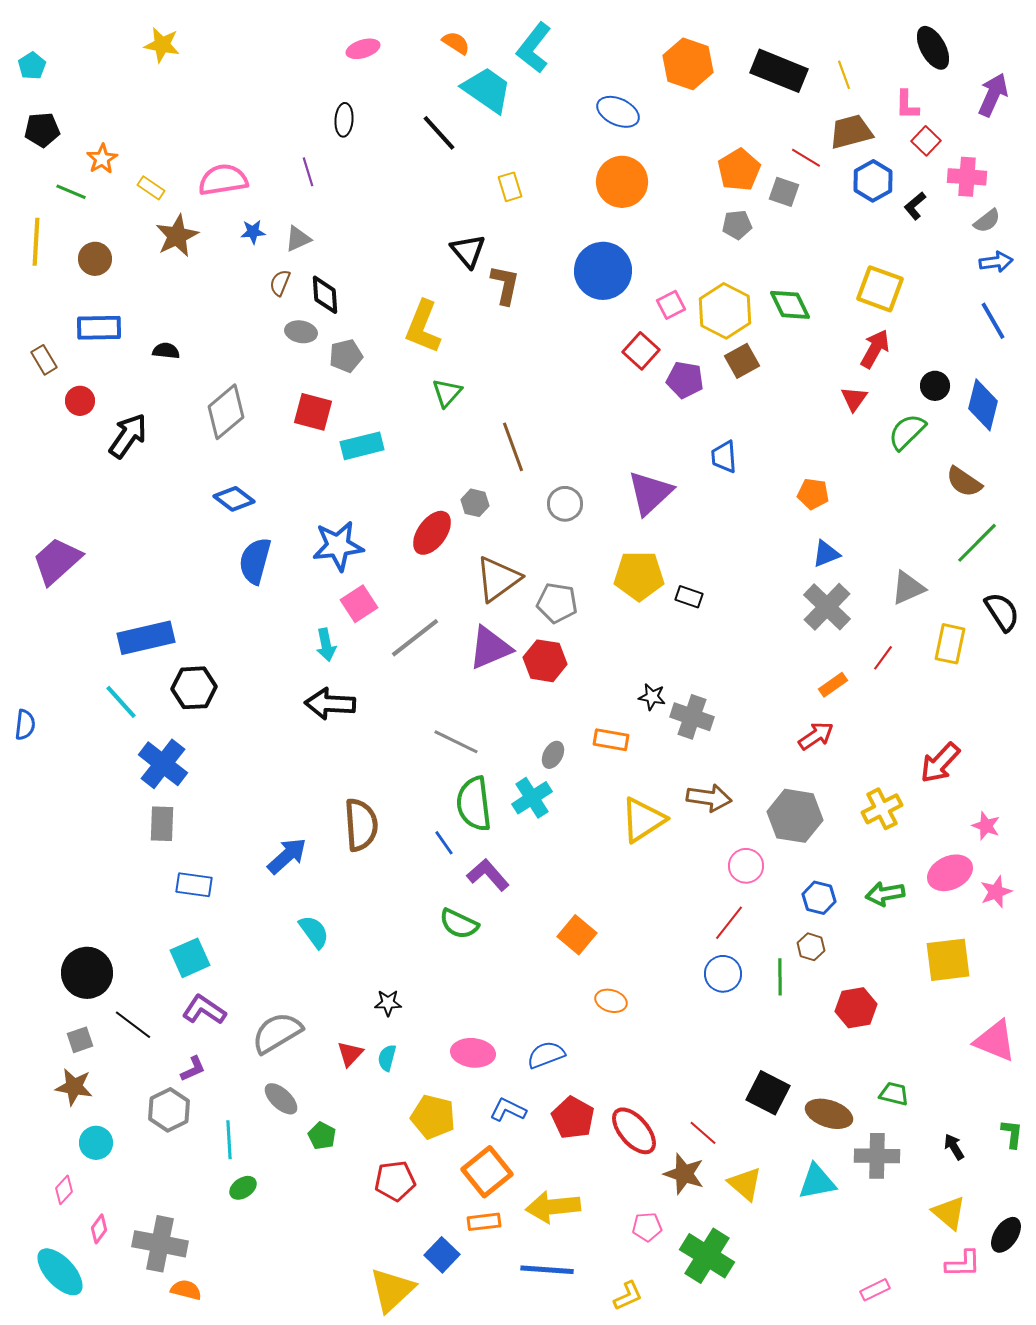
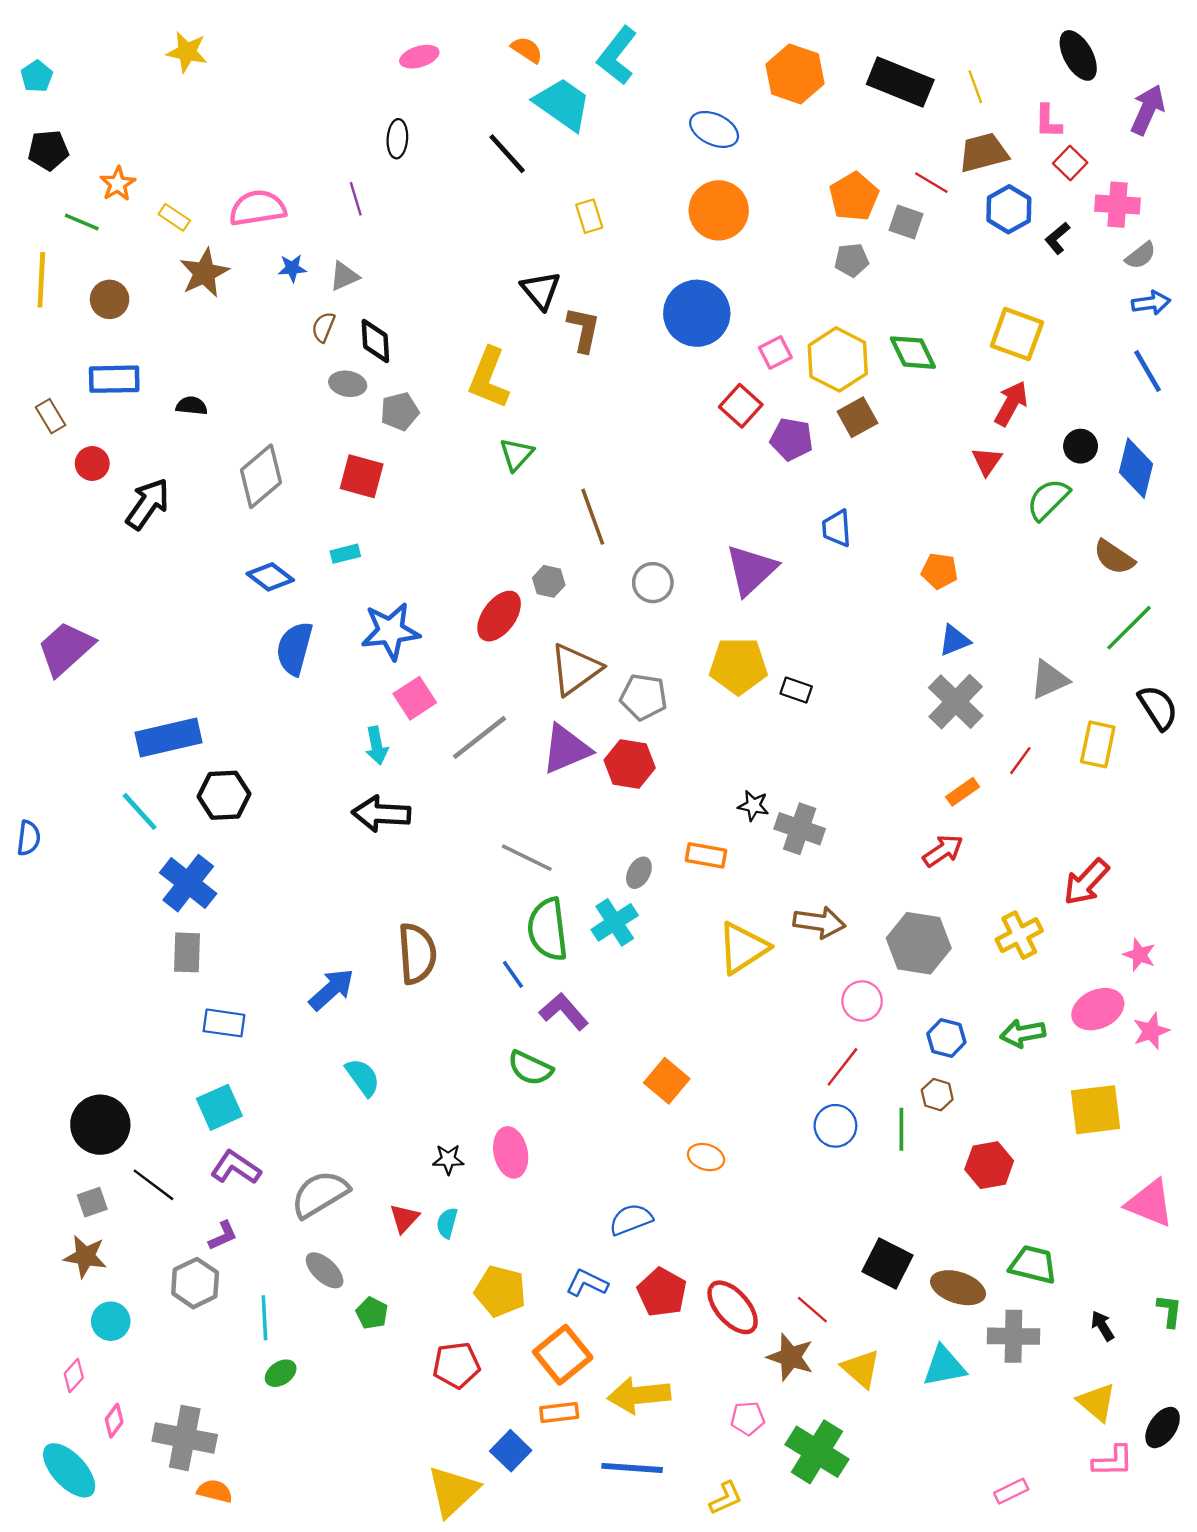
cyan rectangle: (362, 446) -> (345, 554), moved, size x0.6
pink ellipse: (473, 1053) -> (511, 1152), moved, turned 72
green trapezoid: (894, 1094) -> (1033, 1265), size x1.4

